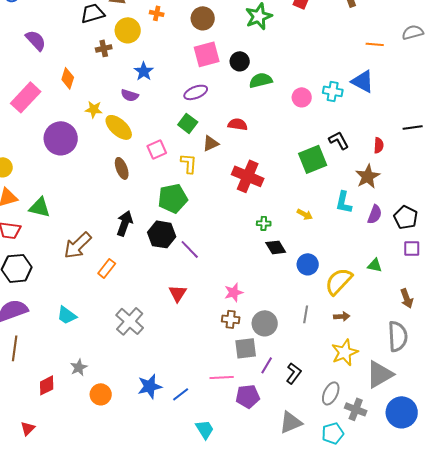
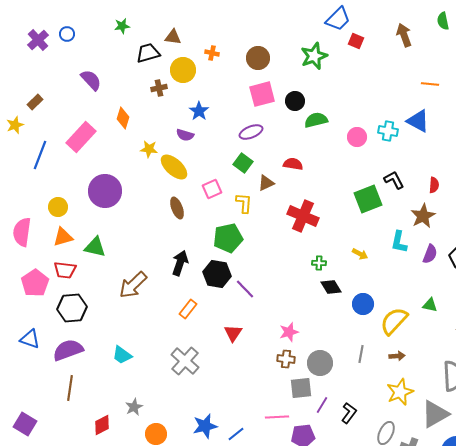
purple circle: (61, 138) -> (105, 191), moved
orange rectangle: (107, 268) -> (188, 309), moved

